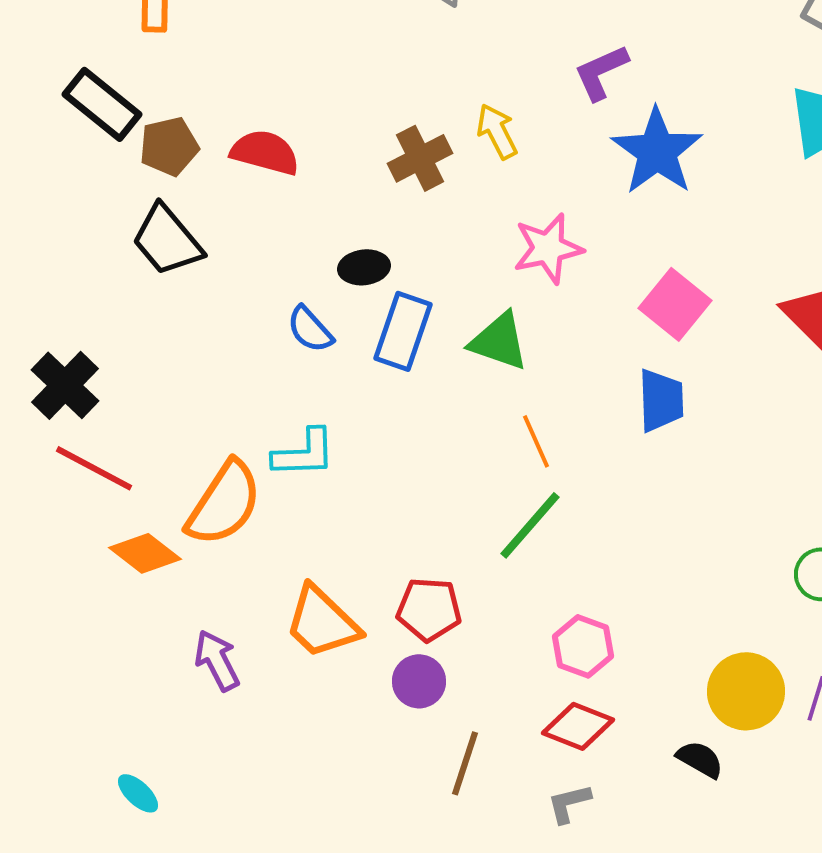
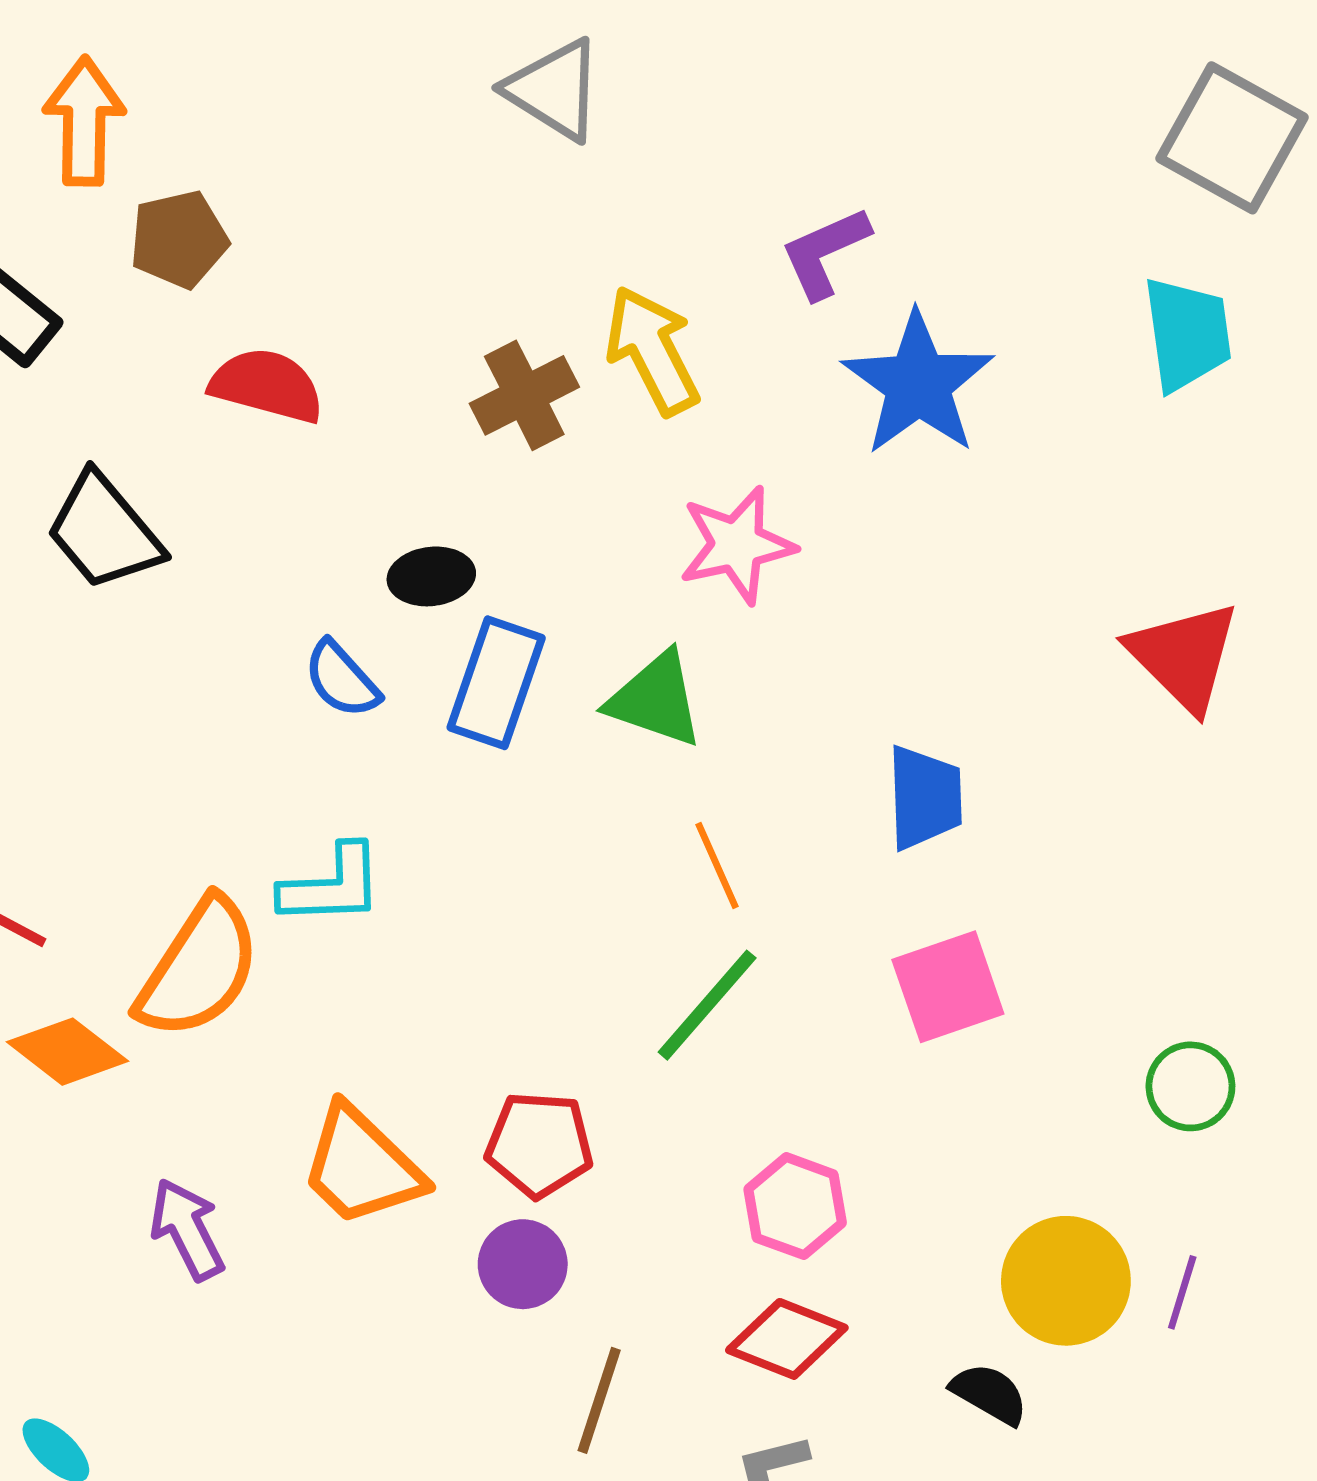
yellow arrow: (497, 131) -> (652, 351), size x1.4
brown pentagon: (169, 146) -> (179, 239), moved
pink square: (675, 304) -> (948, 987), moved, turned 32

